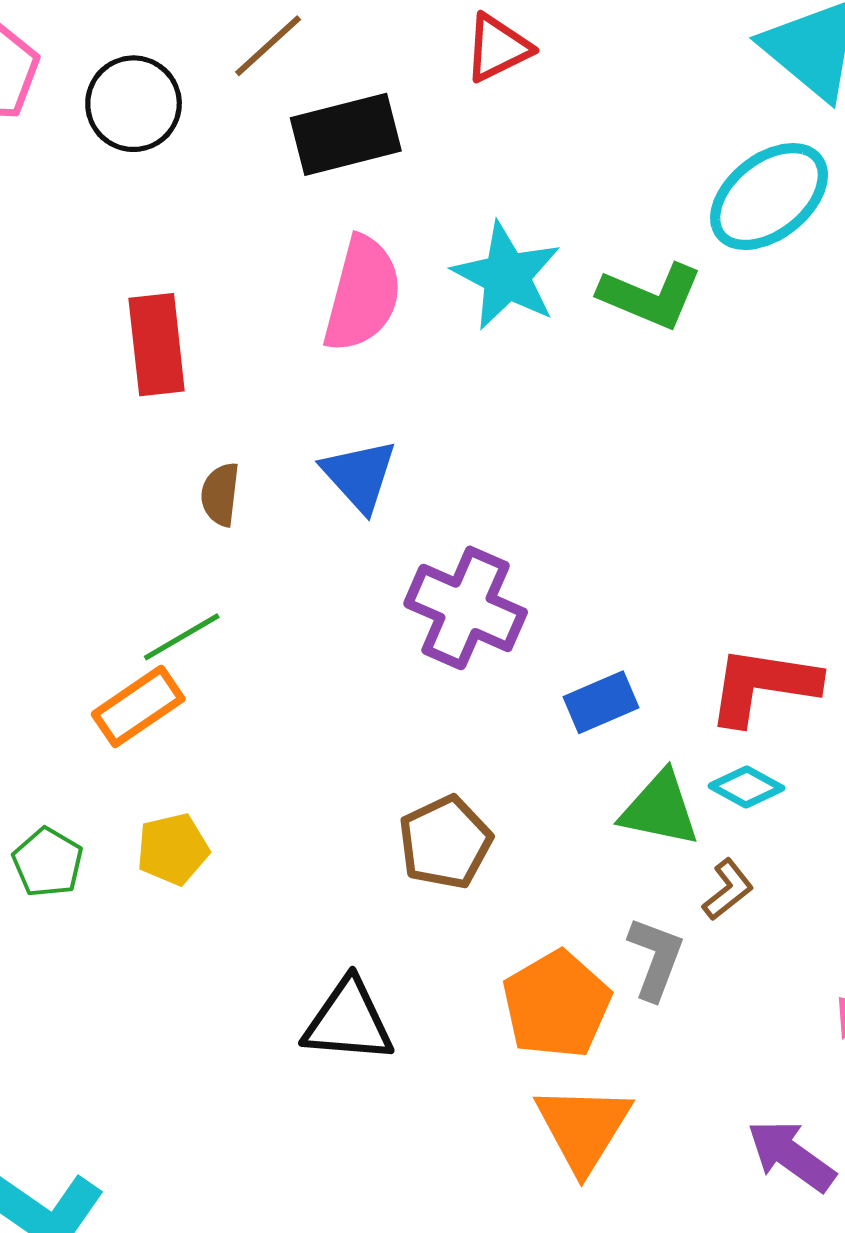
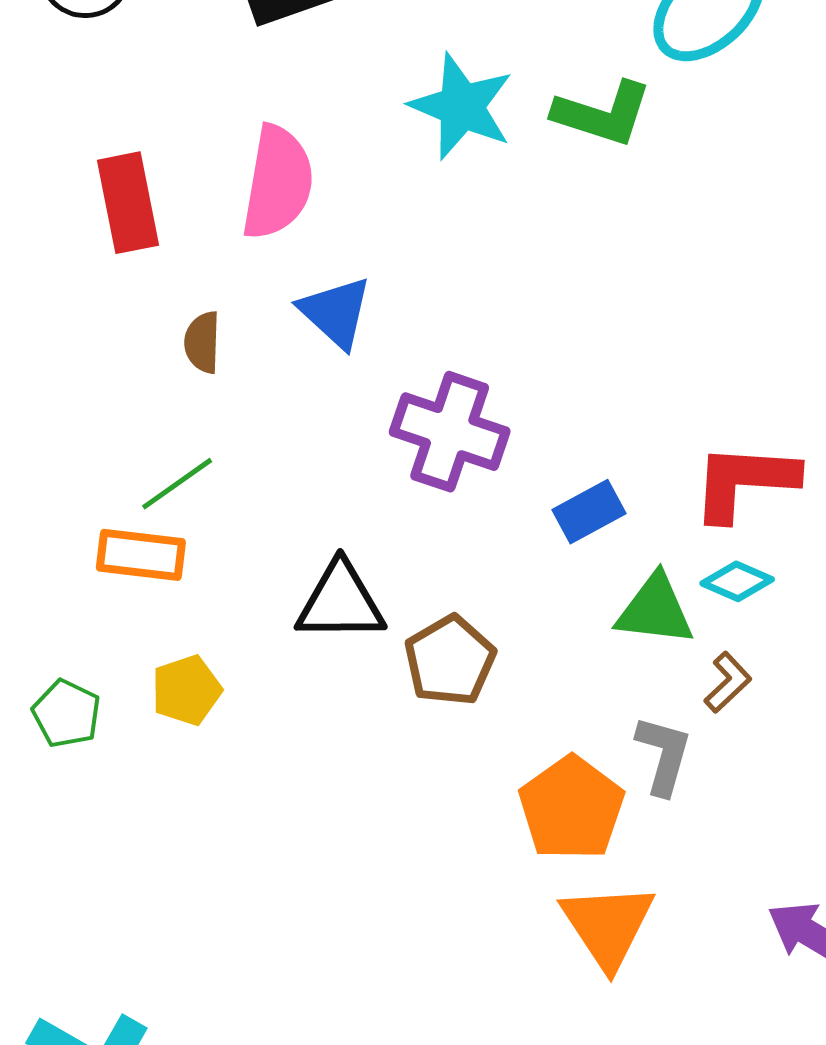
pink semicircle: (362, 294) -> (278, 182), moved
orange rectangle: (138, 706) -> (141, 555), turned 46
black triangle: (348, 1021) -> (340, 602), moved

